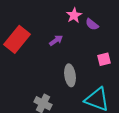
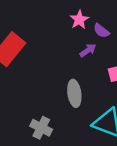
purple arrow: (56, 40) -> (88, 50), moved

